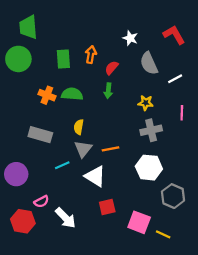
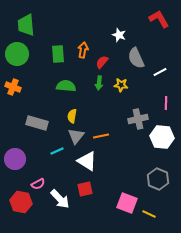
red L-shape: (174, 35) -> (159, 19), moved
orange cross: (47, 95) -> (13, 87), moved
yellow star: (146, 103) -> (121, 85), moved
white hexagon: (149, 168) -> (162, 137), moved
red square: (107, 207) -> (85, 189), moved

